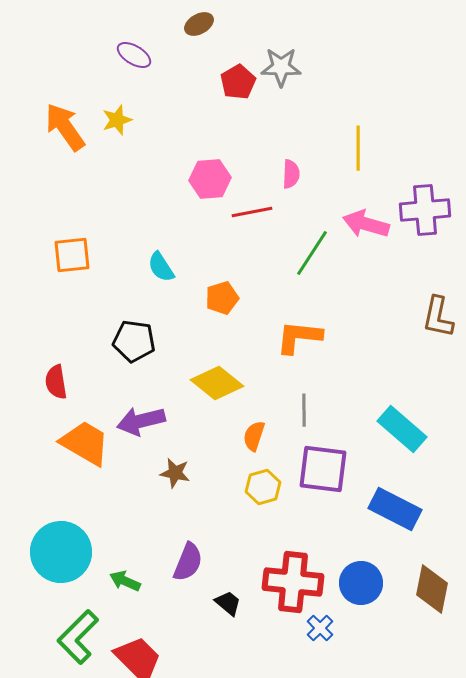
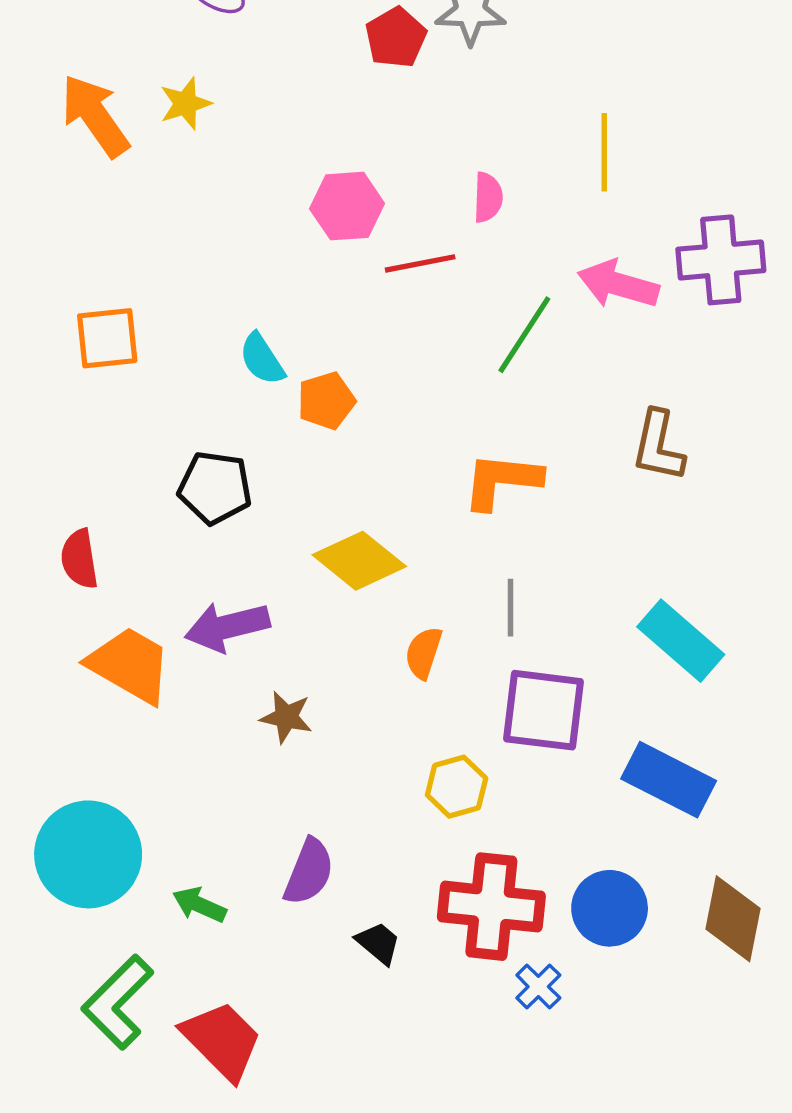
orange pentagon: (222, 298) -> (326, 401), moved
brown L-shape: (438, 317) -> (658, 446), moved
yellow hexagon: (263, 487) -> (457, 787), moved

